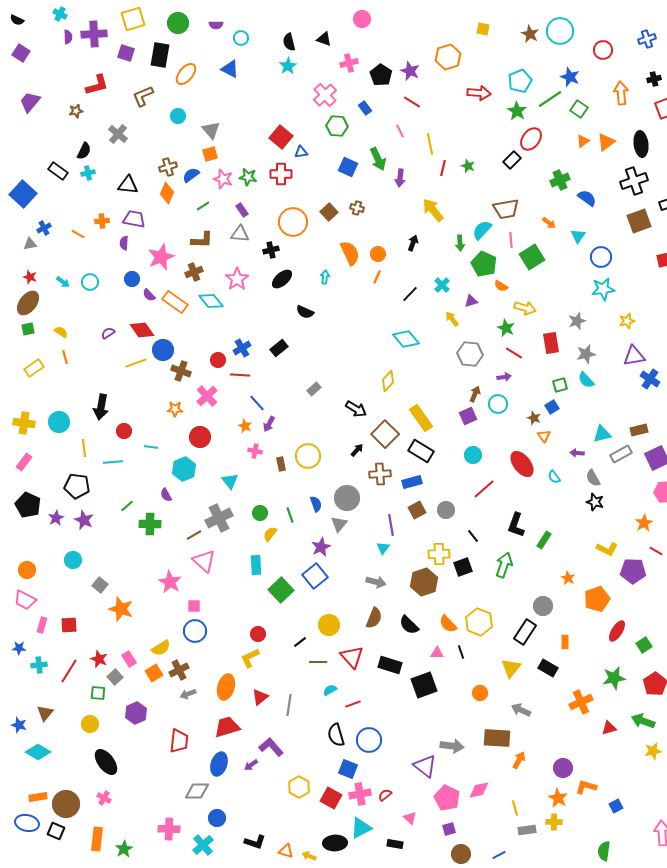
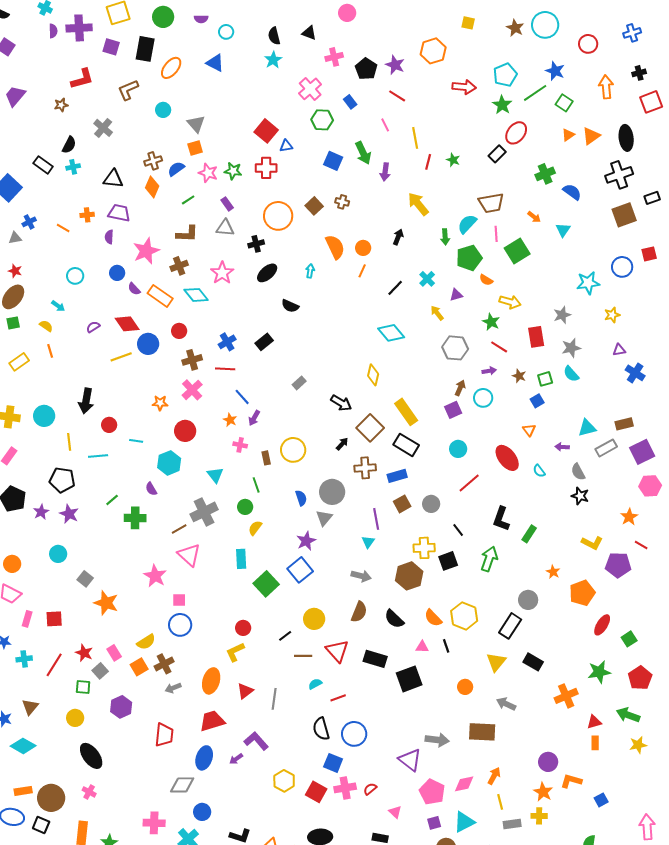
blue circle: (601, 257) -> (622, 267), moved
green pentagon: (484, 264) -> (469, 258), turned 30
cyan arrow: (63, 282) -> (58, 306), moved
purple triangle: (634, 356) -> (619, 350), size x0.6
red circle: (218, 360) -> (179, 331), moved
brown cross: (181, 371) -> (192, 360), moved, turned -36
yellow diamond: (388, 381) -> (373, 375), turned -30
brown star: (534, 418) -> (519, 376), moved
green line: (290, 515) -> (256, 485), moved
orange rectangle: (565, 642) -> (595, 743), moved
orange arrow: (519, 760) -> (494, 776), moved
cyan triangle: (361, 828) -> (464, 822), moved

